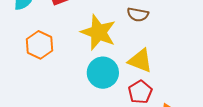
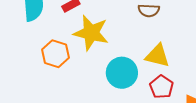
yellow star: (98, 32) -> (91, 33), moved

